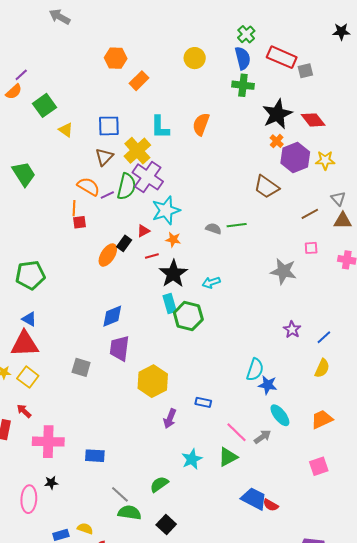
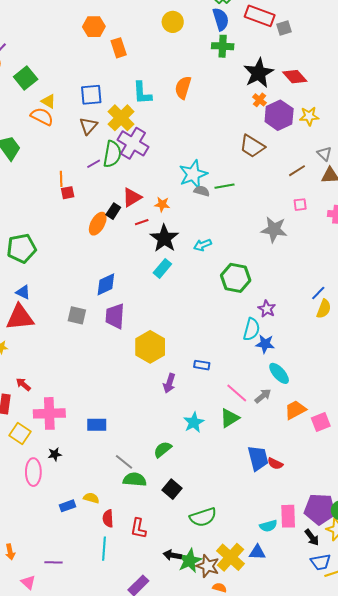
orange rectangle: (139, 81) -> (119, 48), turned -60
orange semicircle: (88, 186) -> (42, 117), moved
cyan star: (166, 210) -> (193, 174), moved
red triangle: (143, 231) -> (132, 197), size x1.5
cyan rectangle: (170, 304) -> (162, 268), turned 60
green hexagon: (188, 316) -> (236, 278), moved
purple star: (292, 330) -> (267, 309), moved
gray square: (81, 367) -> (77, 315), moved
yellow semicircle: (322, 368) -> (324, 309), moved
yellow square: (28, 377) -> (20, 433), moved
orange trapezoid: (322, 419) -> (295, 410), moved
blue trapezoid: (254, 499) -> (258, 458), turned 52

